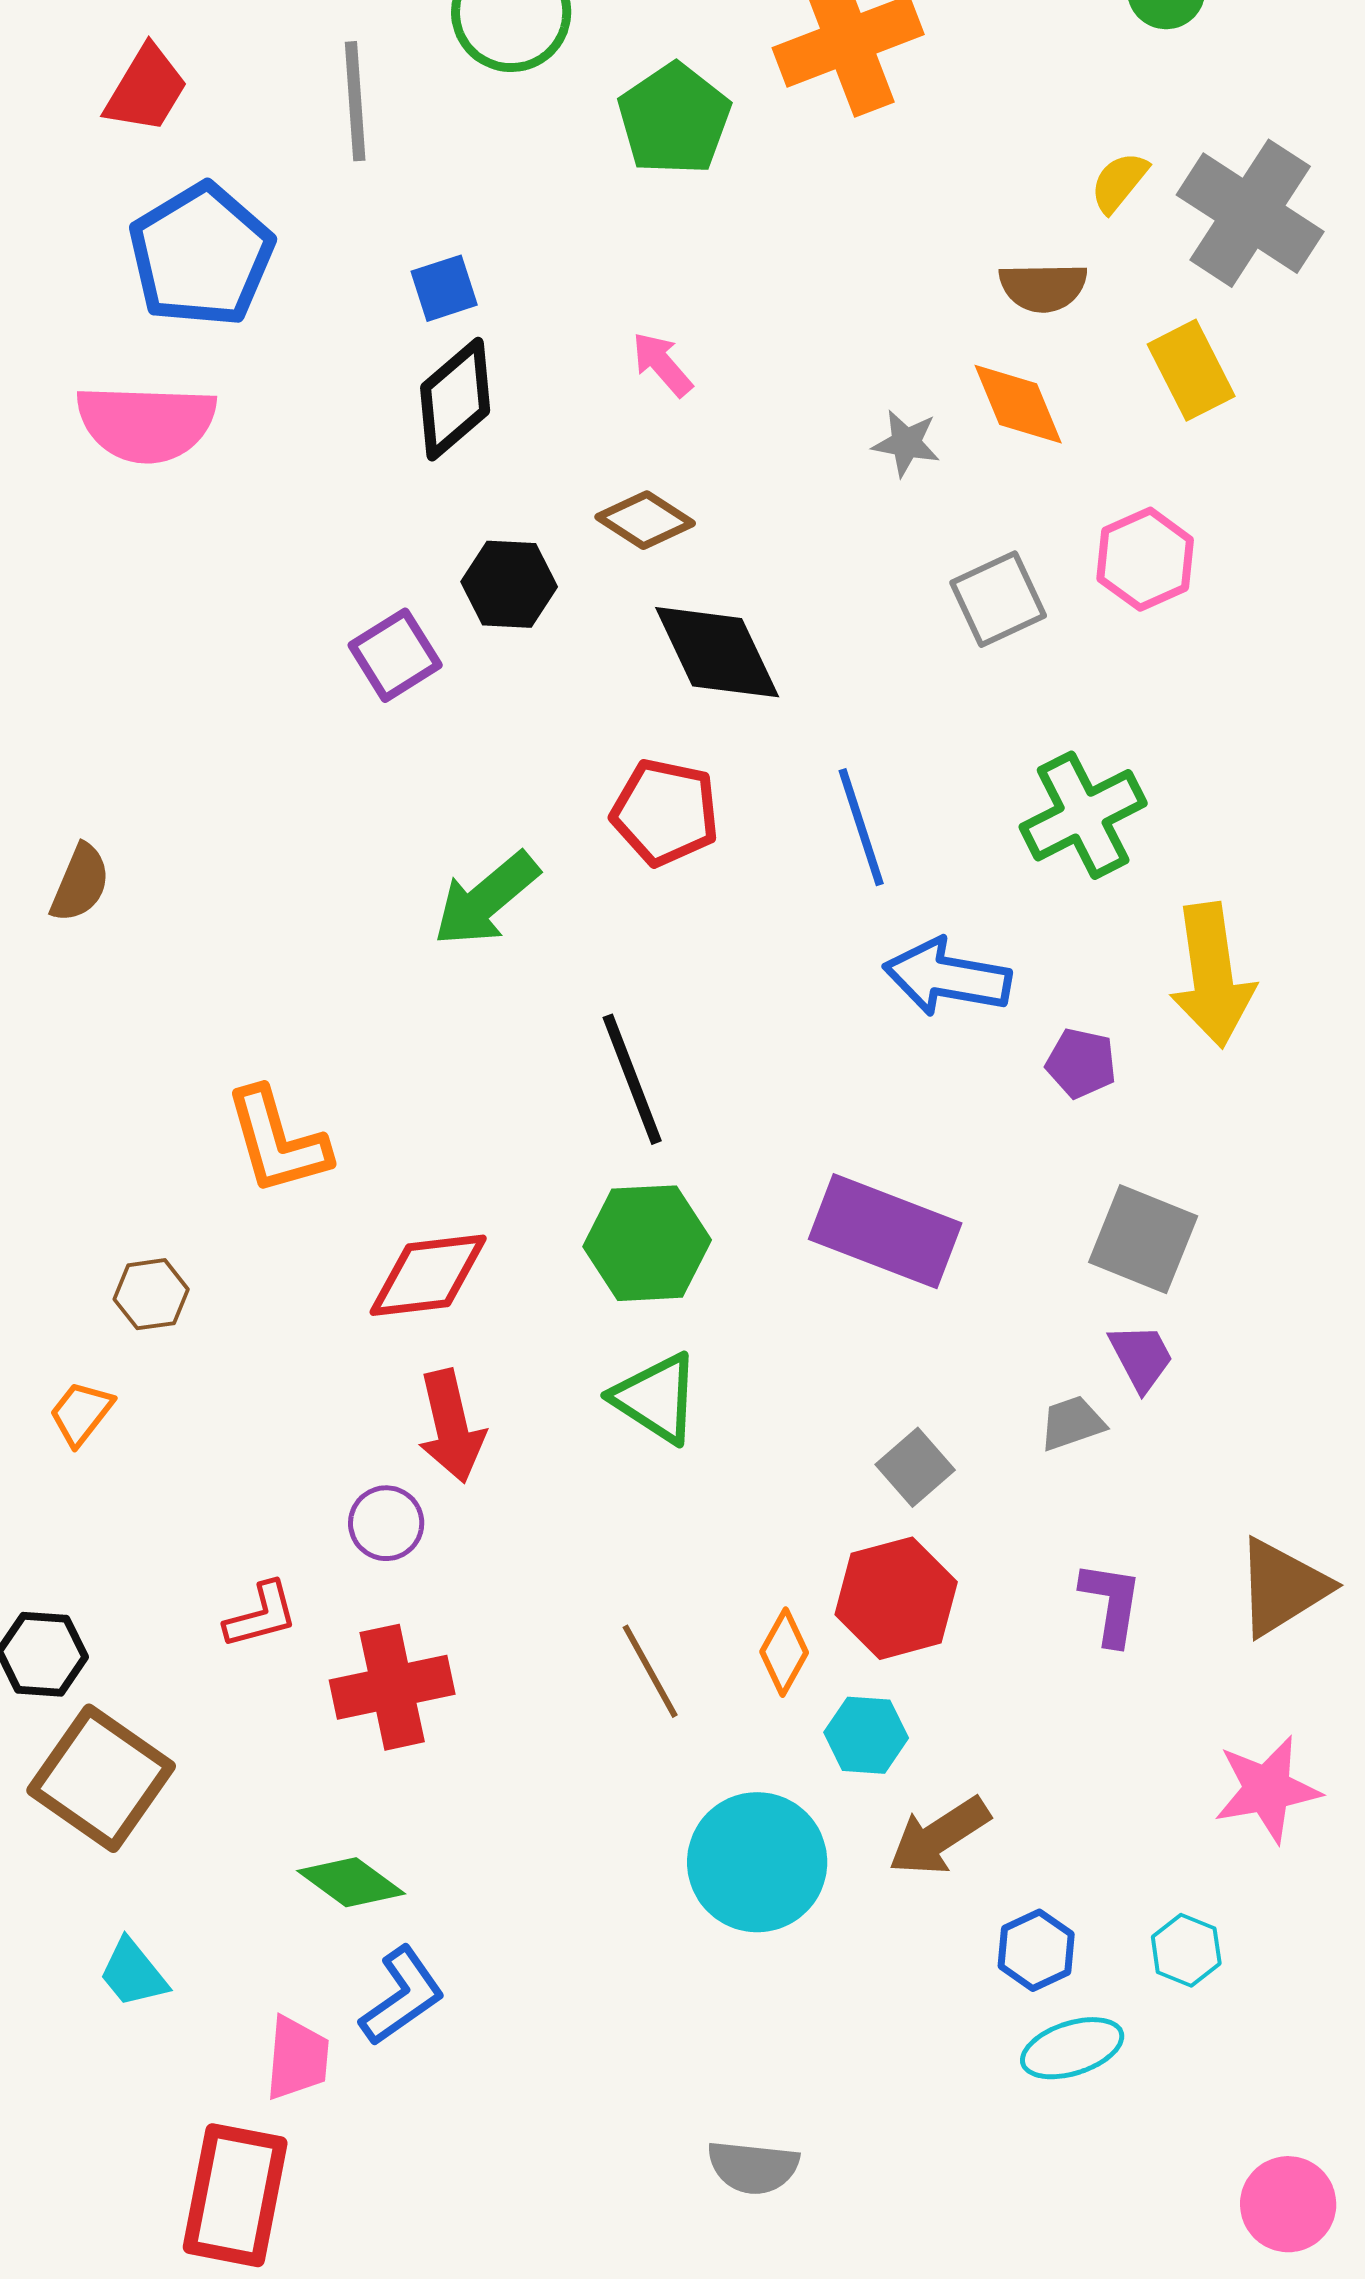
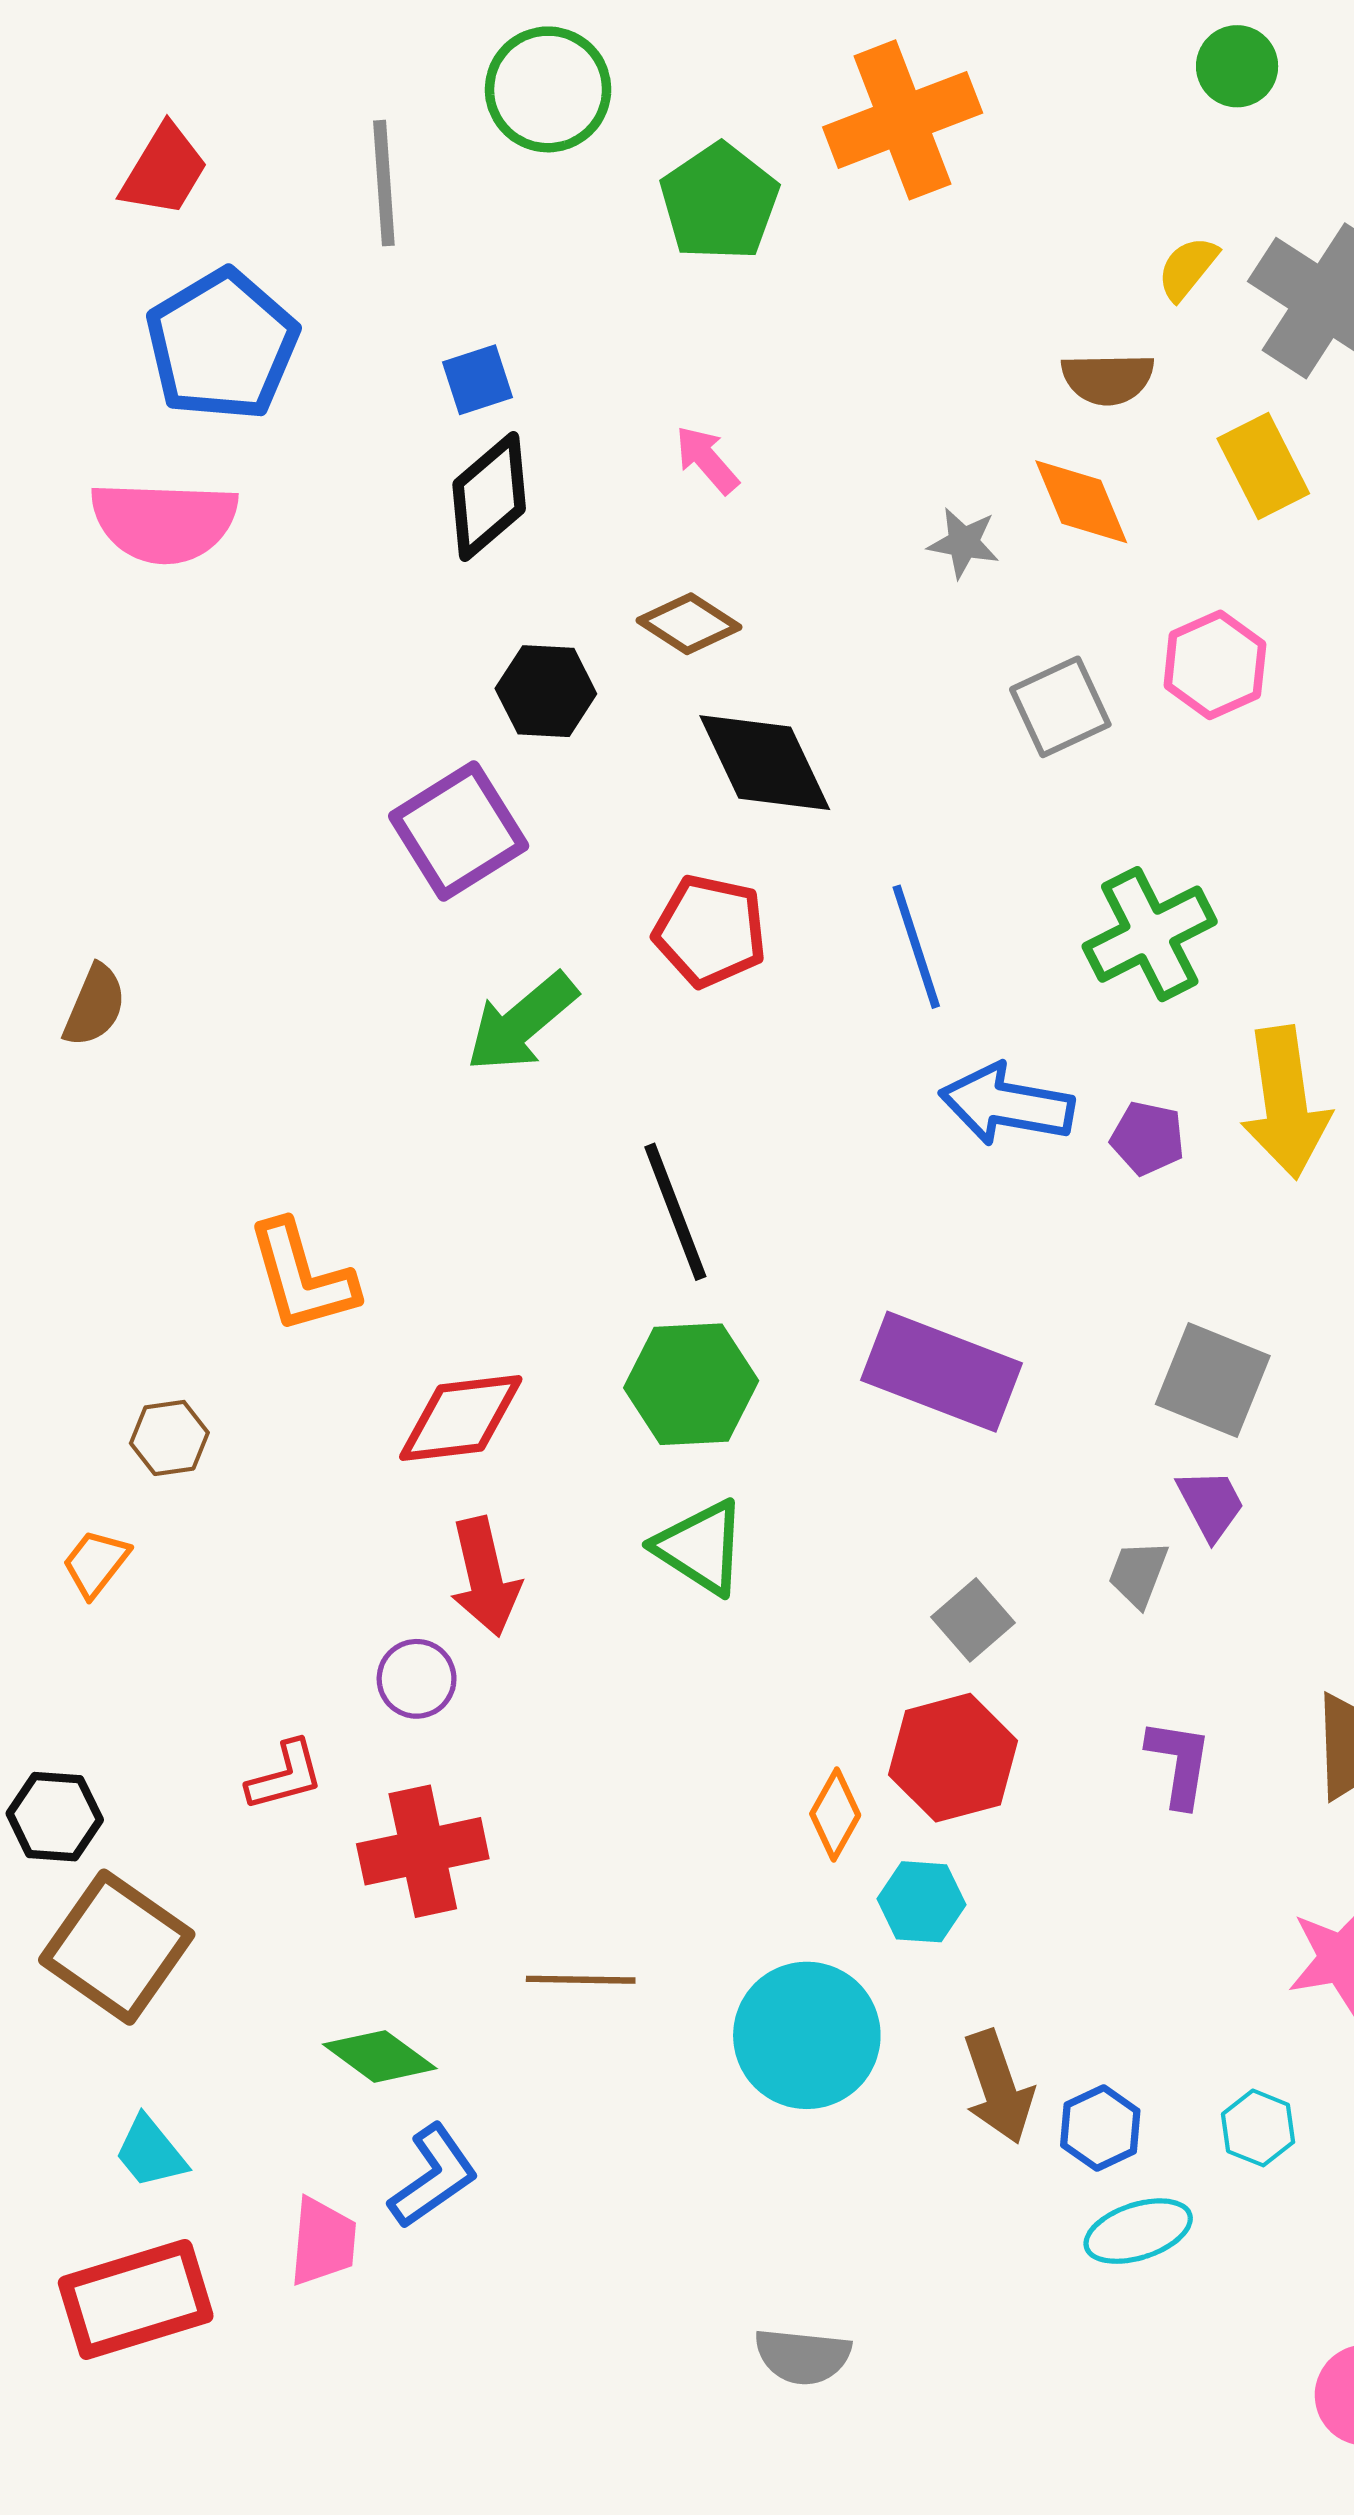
purple square: (395, 655) -> (459, 831), moved, size x1.4
purple pentagon: (1081, 1063) -> (1148, 1138), moved
gray trapezoid: (1072, 1423) -> (1138, 1574), turned -50
brown line: (650, 1671) -> (581, 1980), moved, turned -60
brown arrow: (939, 1836) -> (998, 2087), moved, turned -76
red rectangle: (235, 2195) -> (136, 2299), moved, turned 62

